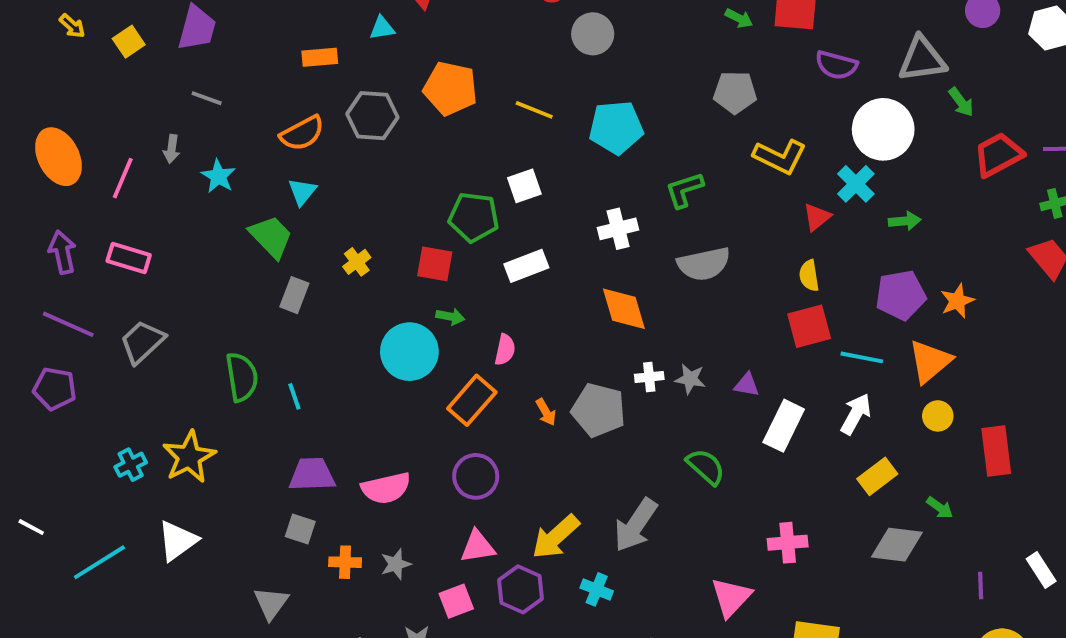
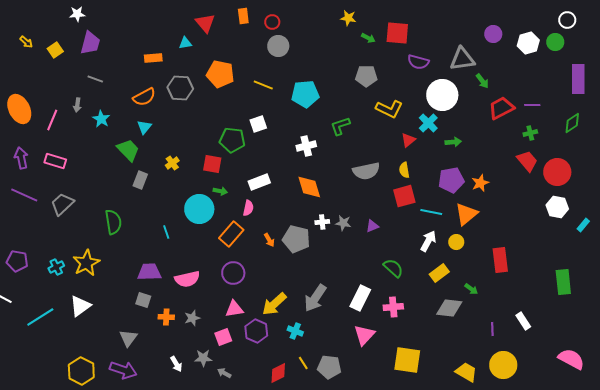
gray circle: (593, 34) -> (278, 46), moved
gray semicircle: (704, 264) -> (366, 171), moved
white rectangle: (526, 266) -> (259, 182), moved
purple triangle: (747, 385) -> (372, 226), turned -32
purple pentagon: (55, 389) -> (17, 261), moved
cyan line: (294, 396) -> (166, 232), moved
yellow circle: (938, 416) -> (456, 242), moved
white rectangle: (784, 426) -> (360, 298), moved
green semicircle: (706, 467) -> (393, 268), moved

